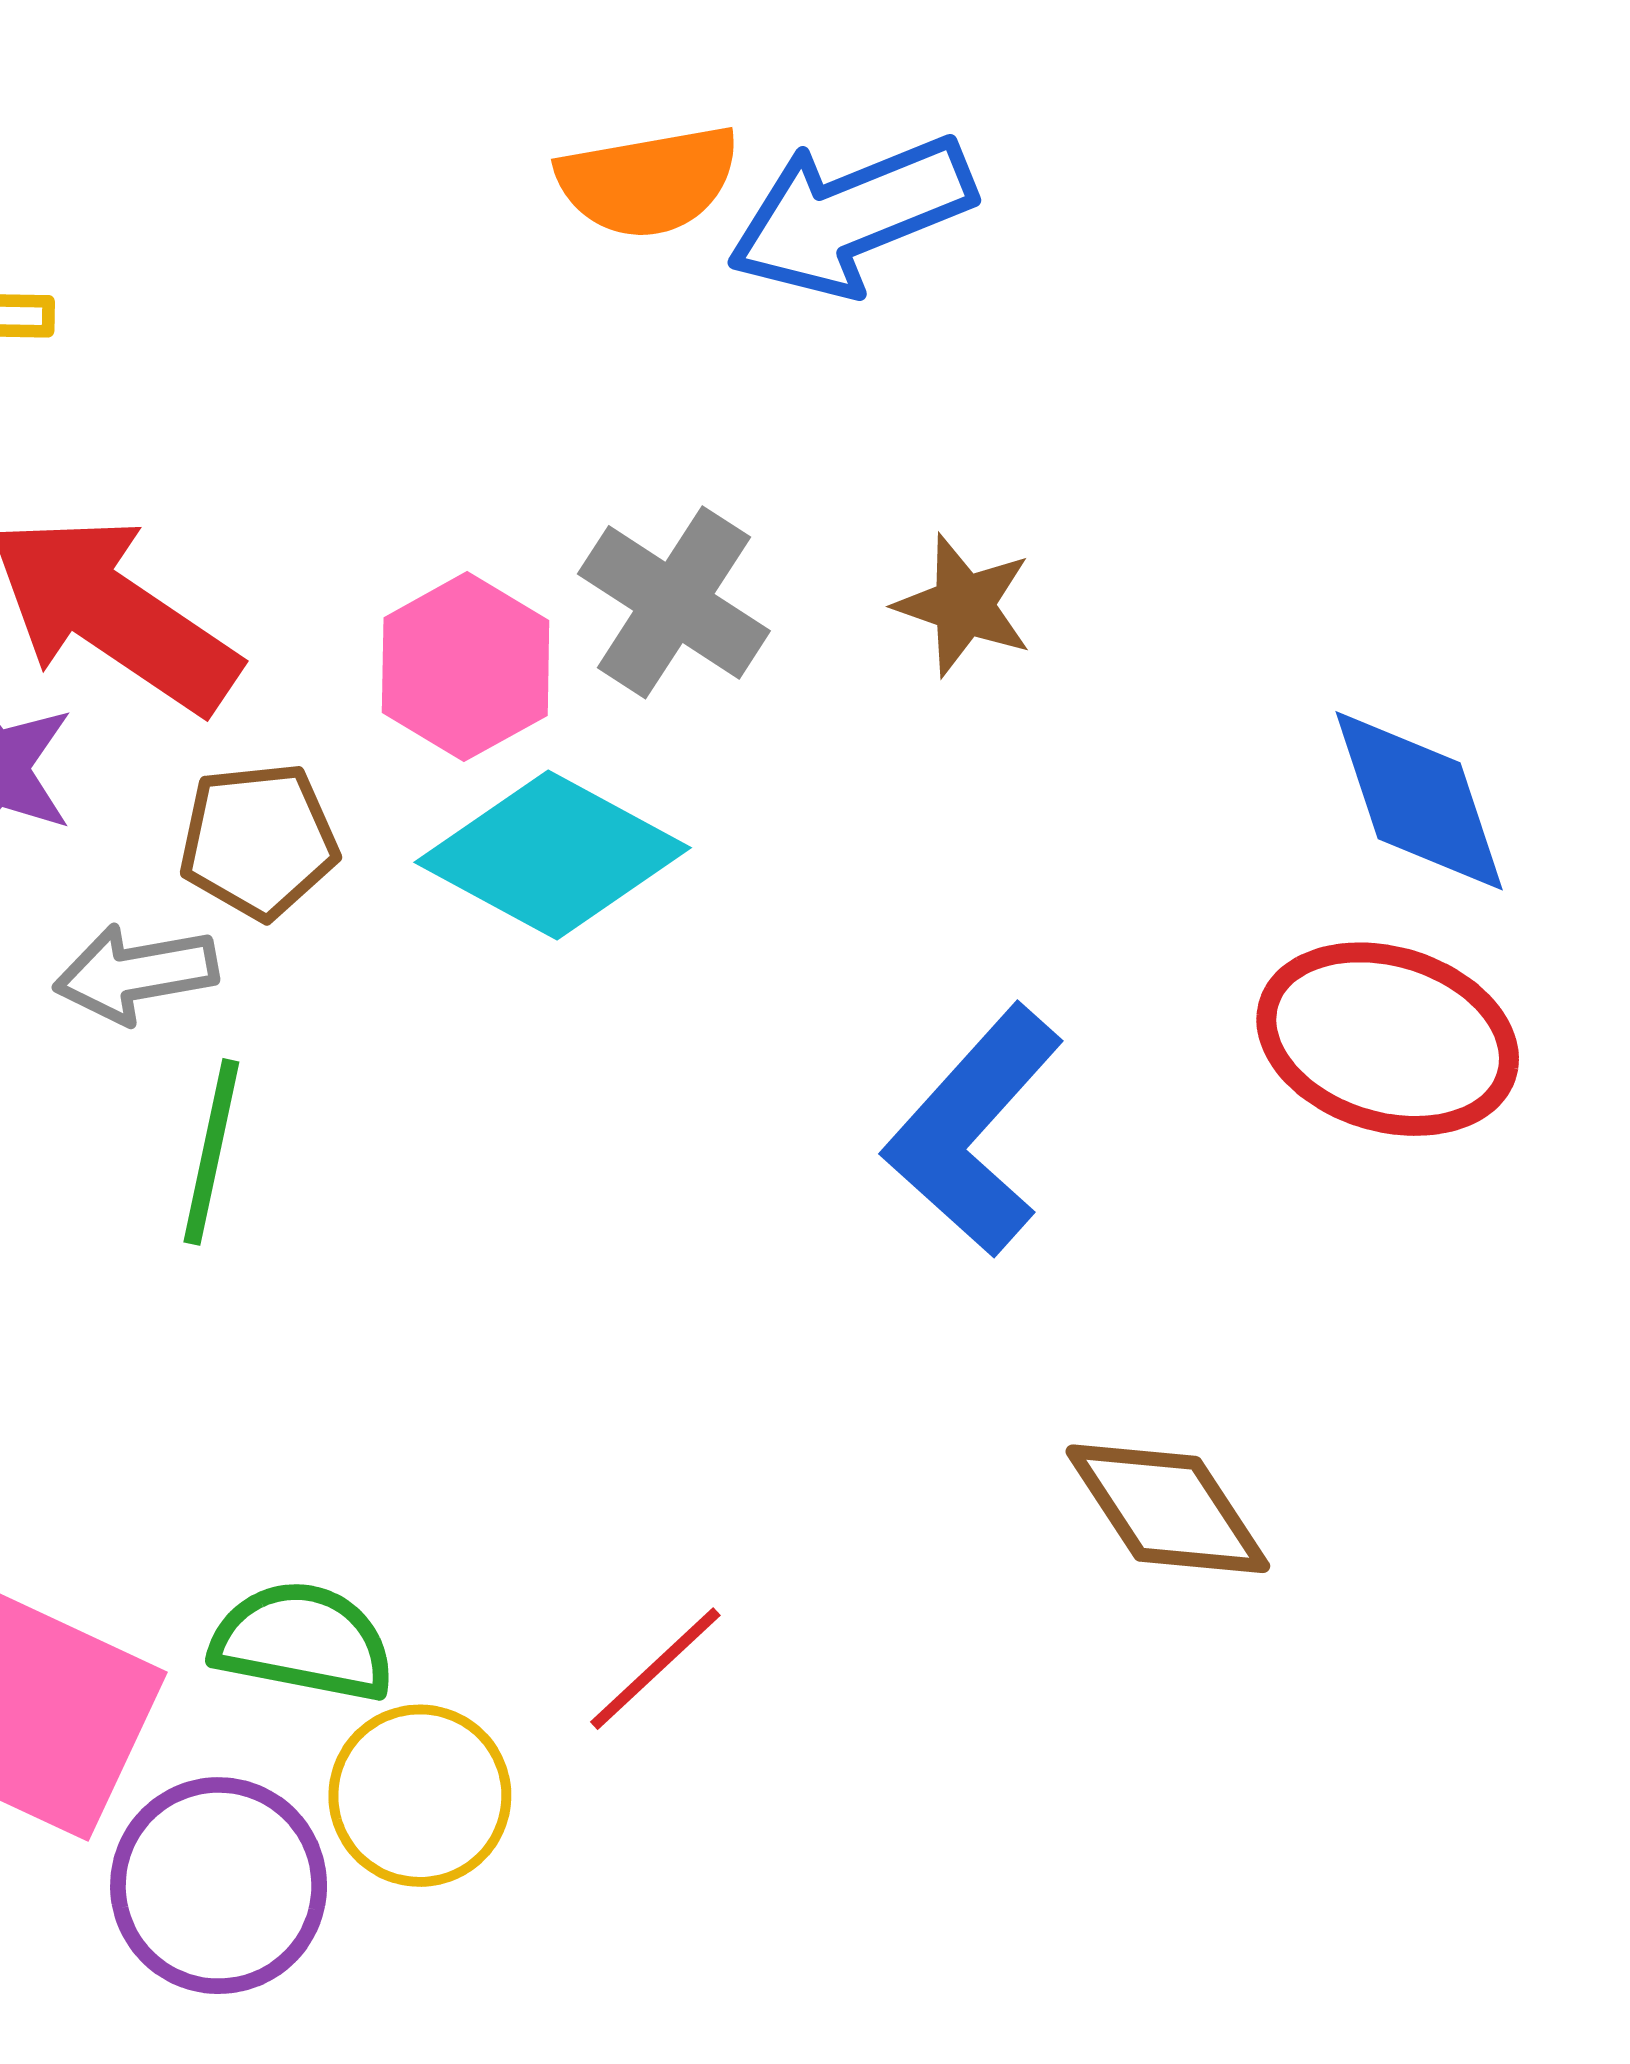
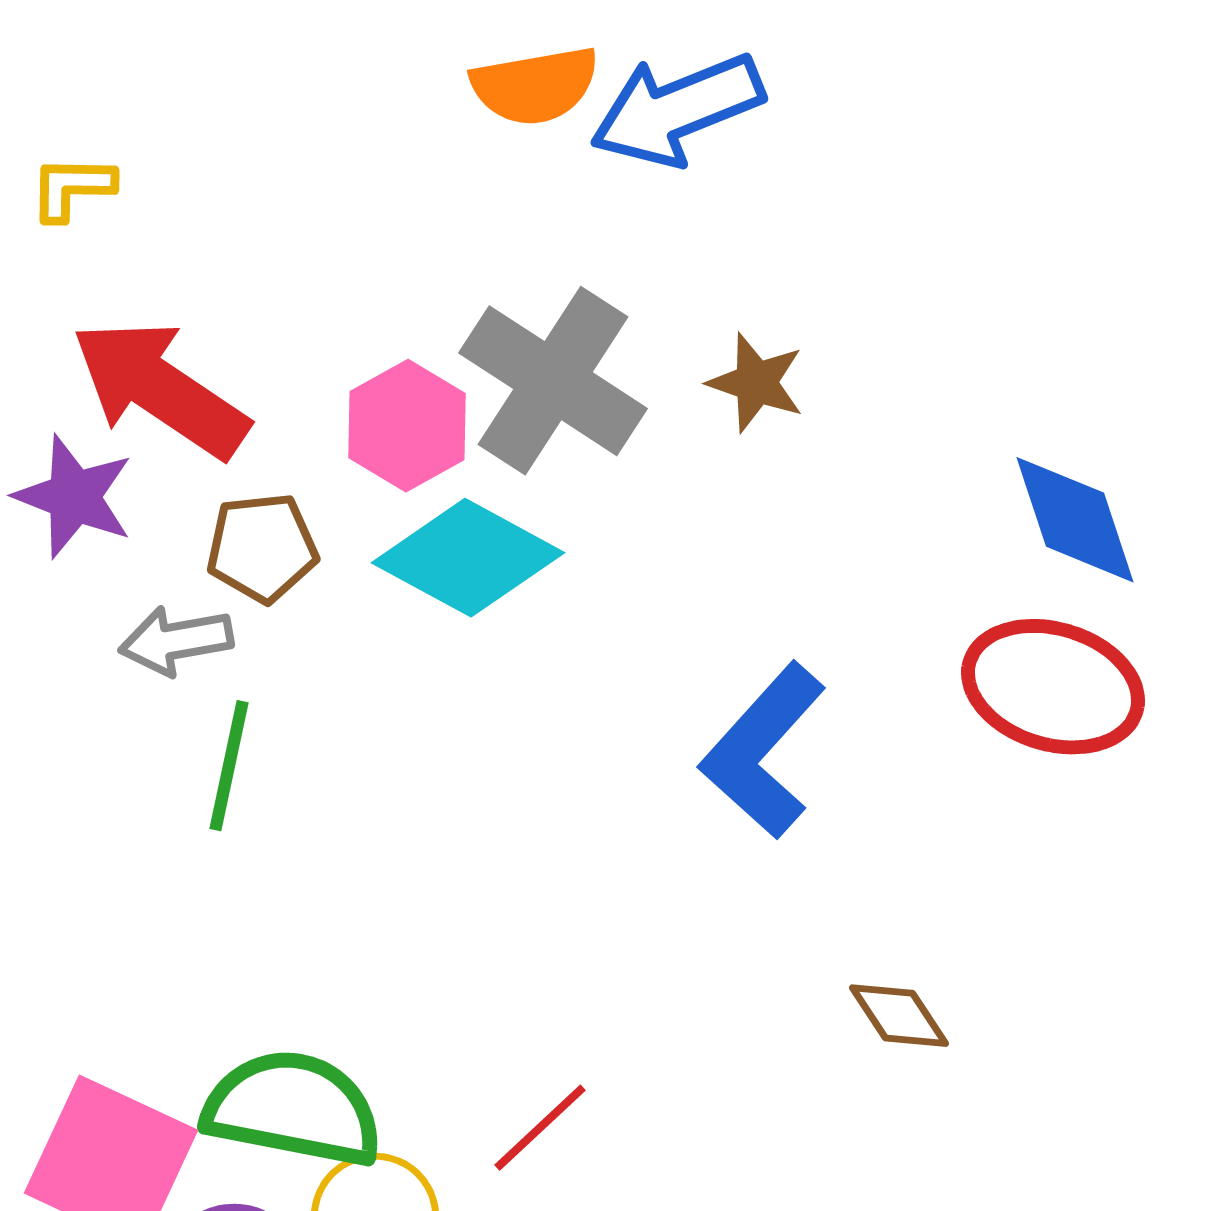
gray cross: (674, 602) -> (553, 381), size x1.4
brown diamond: (1168, 1509) -> (899, 1016), size x0.7
green semicircle: (303, 1642) -> (293, 1109), size x1.4

